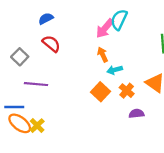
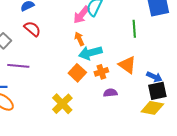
cyan arrow: (115, 70) -> (90, 53), size x1.6
orange cross: (127, 91) -> (101, 72), turned 32
yellow cross: (37, 126) -> (62, 104), moved, size x1.5

